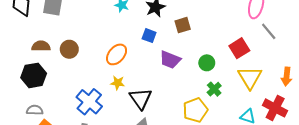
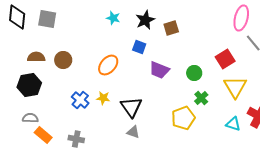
brown square: (183, 25) -> (171, 28), moved
yellow star: (118, 83) -> (103, 98), moved
blue cross: (89, 102) -> (80, 100), moved, size x0.7

